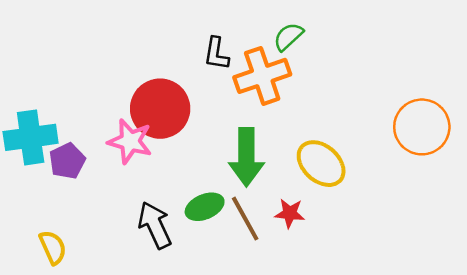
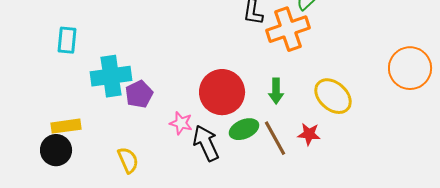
red circle: (160, 109) -> (222, 92), moved
pink star: (130, 141) -> (181, 123), moved, size x0.7
green arrow: (246, 157) -> (276, 91), size x0.6

